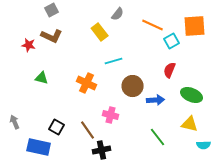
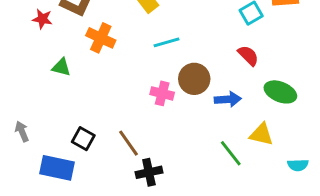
red semicircle: (170, 70) -> (248, 55), turned 112
orange cross: (87, 83) -> (101, 38), moved
pink cross: (111, 115) -> (162, 93), moved
yellow triangle: (190, 124) -> (261, 134), moved

